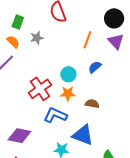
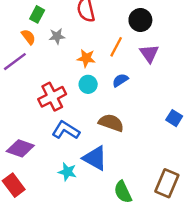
black circle: (114, 18) -> (140, 20), moved
orange star: (68, 94) -> (86, 58), moved
brown semicircle: (92, 104) -> (111, 123), size x1.5

